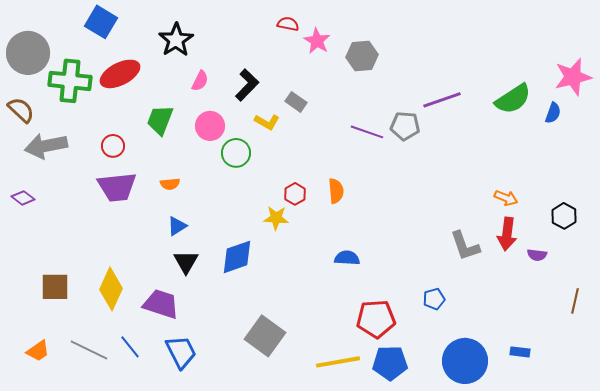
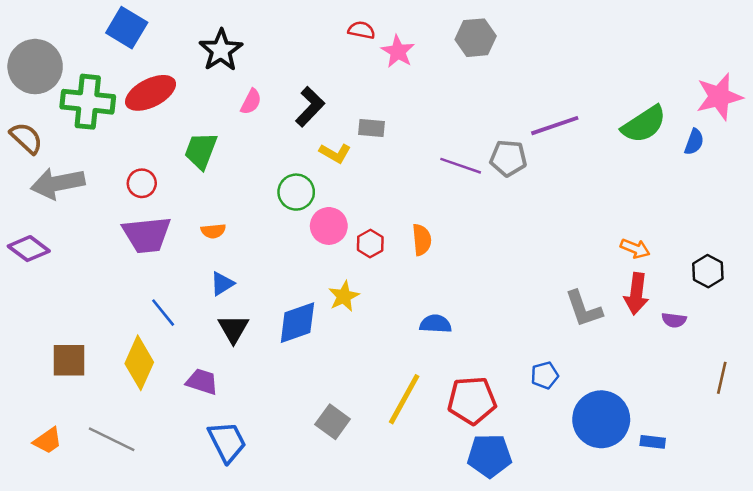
gray hexagon: (362, 56) -> (476, 38), moved
gray rectangle: (296, 102) -> (371, 128), turned -30
pink circle: (210, 126) -> (329, 226), moved
purple diamond: (23, 198) -> (29, 249), size x1.4
yellow star: (276, 218) -> (344, 296), moved, turned -30
purple trapezoid: (161, 304) -> (202, 382), size x0.7
gray square: (265, 336) -> (333, 422), size x0.7
blue line: (130, 347) -> (163, 313), moved
blue circle: (465, 361) -> (601, 419), moved
yellow line: (338, 362) -> (404, 399), moved, turned -51

